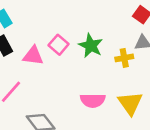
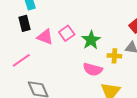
pink semicircle: (93, 100) -> (93, 69), moved

